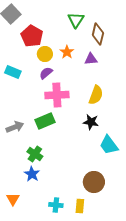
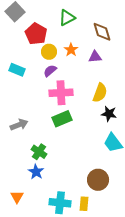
green triangle: (76, 20) -> (67, 18), moved, turned 30
brown diamond: (98, 34) -> (102, 32), turned -30
green rectangle: (45, 121) -> (62, 119), moved
black star: (91, 122) -> (109, 114), moved
cyan cross: (56, 205) -> (60, 203), size x1.5

